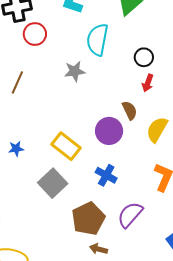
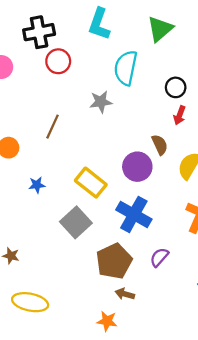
brown line: (17, 82) -> (53, 127), moved
blue cross: (106, 175) -> (134, 214), size x1.5
purple semicircle: (130, 215) -> (159, 257), size x0.7

